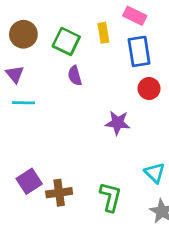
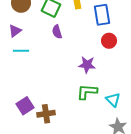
purple triangle: (15, 74) -> (15, 31), turned 32
green L-shape: (110, 197) -> (87, 92), moved, turned -100

